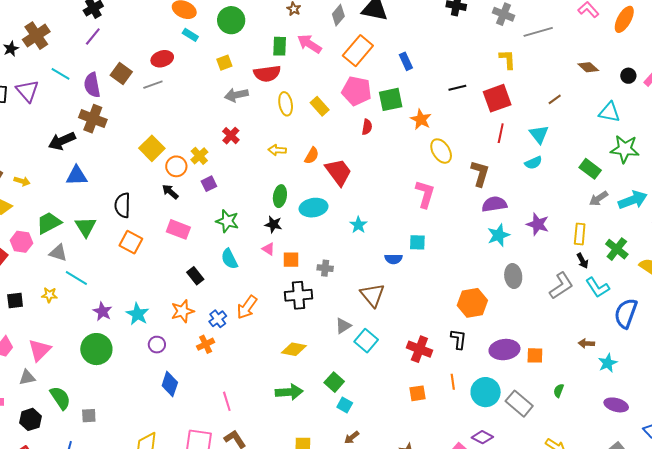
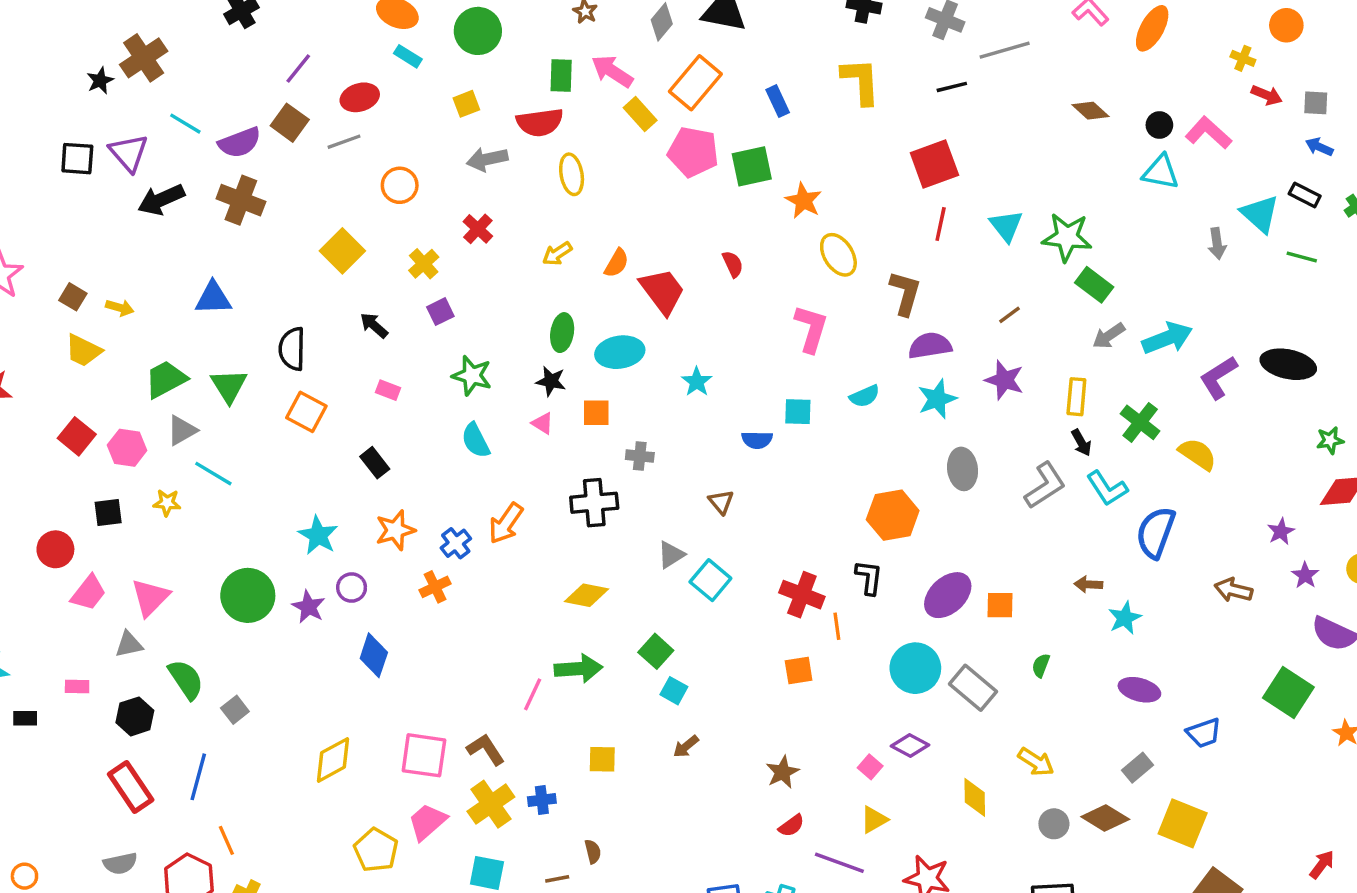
purple line: (93, 37) -> (298, 69), moved
yellow L-shape: (507, 59) -> (861, 81), moved, size x1.4
purple semicircle: (92, 85) -> (240, 143), turned -100
black line: (457, 88) -> (952, 87), moved
brown line: (555, 99) -> (1010, 315), moved
yellow rectangle: (320, 106) -> (640, 114), moved
cyan triangle: (609, 112) -> (1161, 172), moved
red semicircle: (367, 127) -> (733, 264), moved, turned -35
black arrow: (62, 141) -> (161, 200), moved
green star: (625, 149) -> (1067, 237), moved
yellow arrow: (277, 150) -> (557, 254), turned -36
cyan semicircle: (533, 163) -> (865, 396), moved
orange circle: (176, 166) -> (400, 185), moved
pink rectangle: (178, 229) -> (388, 390), size x0.6
pink hexagon: (21, 242) -> (127, 448), moved
gray triangle: (58, 253) -> (182, 430), turned -48
orange square: (291, 260) -> (596, 413), moved
black rectangle: (195, 276) -> (375, 463), moved
brown triangle: (372, 295) -> (721, 502), size x0.6
purple star: (102, 311) -> (309, 607), moved
purple ellipse: (504, 350) -> (948, 595), turned -36
orange line: (453, 382) -> (837, 626), moved
pink line: (227, 401) -> (533, 694), moved, turned 42
gray square: (89, 416) -> (235, 710), turned -35

